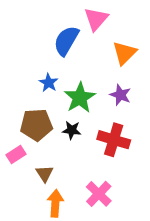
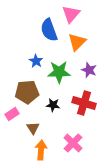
blue semicircle: (66, 41) -> (49, 30), turned -50
orange triangle: (124, 53) -> (77, 42), moved
green star: (80, 98) -> (59, 72), turned 30
black star: (72, 130) -> (53, 105), moved

